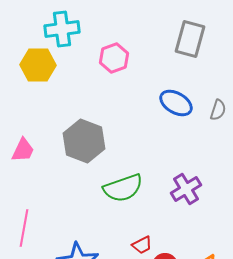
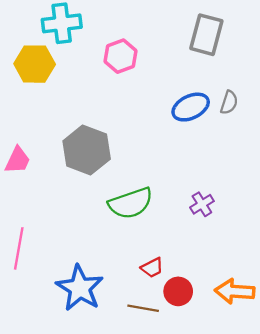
blue ellipse: (176, 103) -> (191, 107), turned -56
gray semicircle: (218, 110) -> (229, 103), moved
purple cross: (186, 189) -> (202, 204), size x0.7

